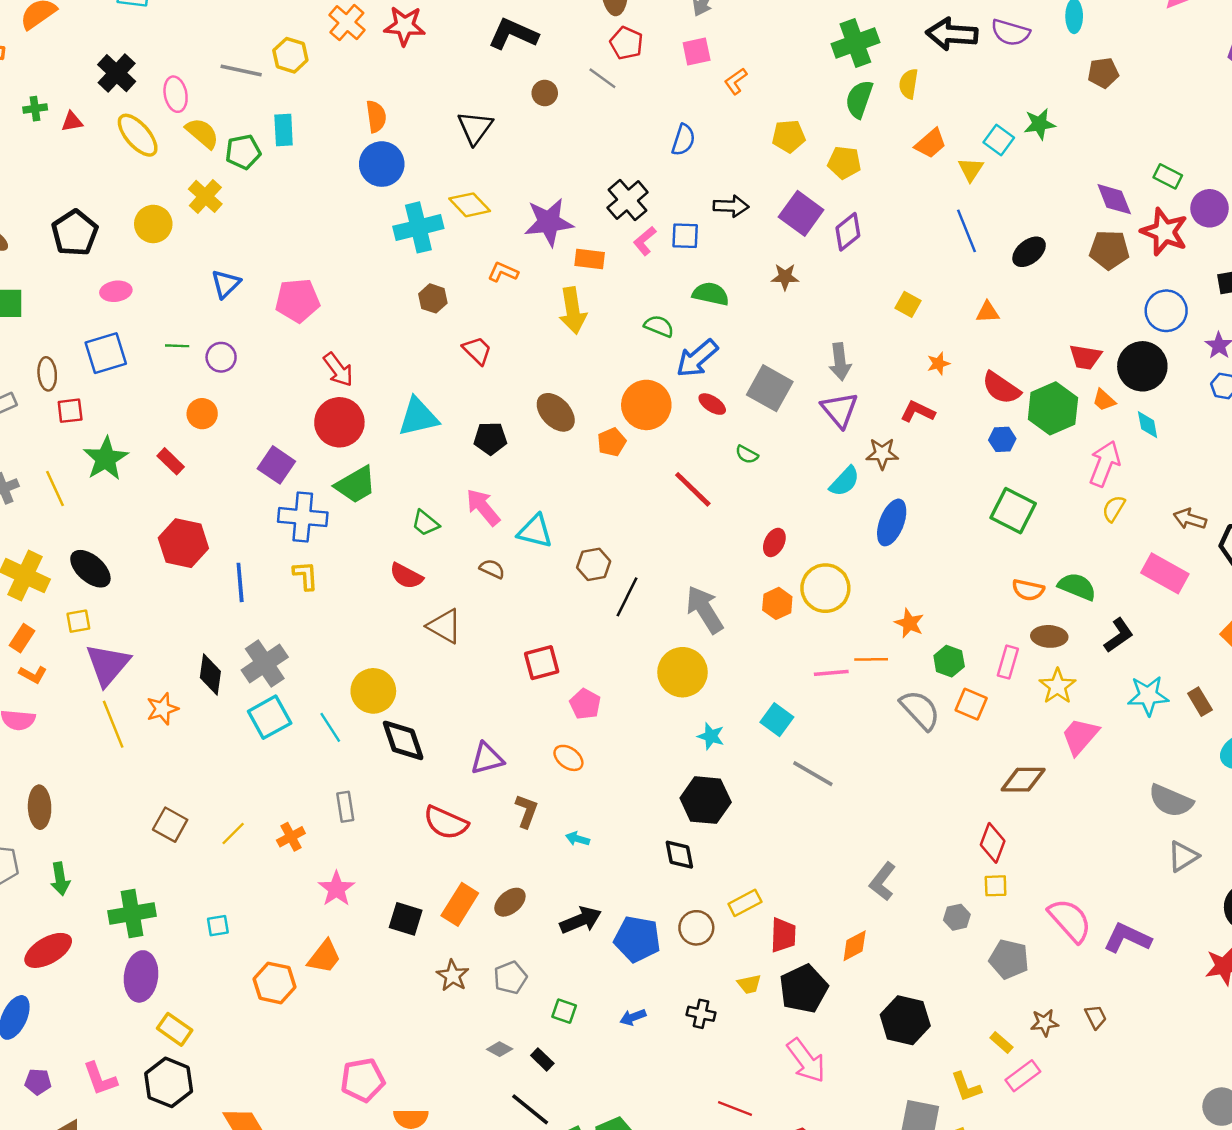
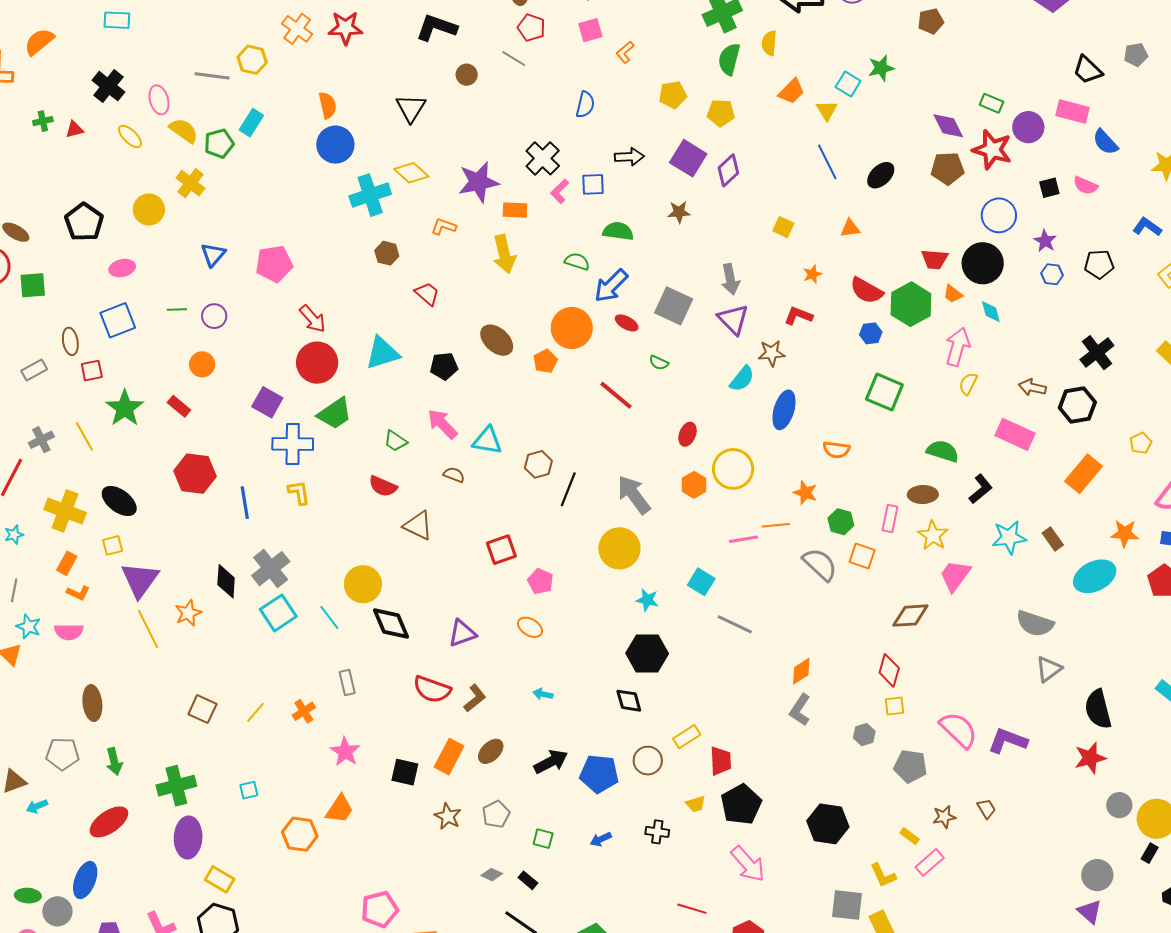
cyan rectangle: (284, 130) -> (251, 123), turned 40
yellow ellipse: (138, 135) -> (130, 136), size x0.7
orange semicircle: (1028, 590) -> (836, 450), moved
brown L-shape: (527, 811) -> (475, 698), moved, turned 36
orange diamond: (855, 946) -> (801, 671), moved

